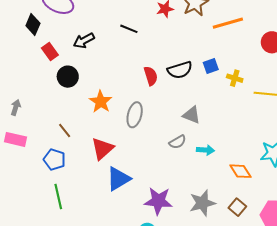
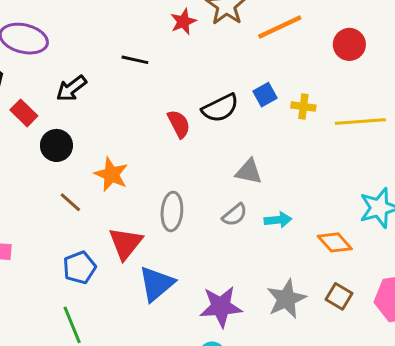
gray ellipse: (135, 115) -> (172, 211), moved
brown line: (65, 131) -> (70, 202), moved
blue pentagon: (54, 160) -> (80, 268), moved, turned -30

